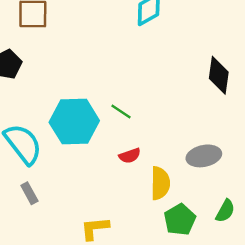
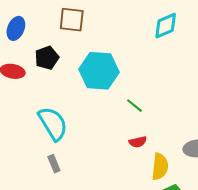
cyan hexagon: (74, 121) -> (99, 71), moved

